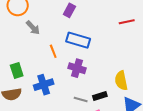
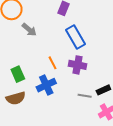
blue rectangle: (78, 40) -> (76, 37), turned 50
orange line: (53, 51) -> (52, 63), moved

